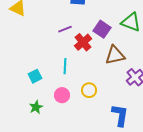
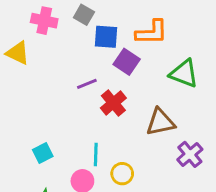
purple square: (102, 29) -> (127, 62), moved
cyan line: (65, 66) -> (96, 154), moved

